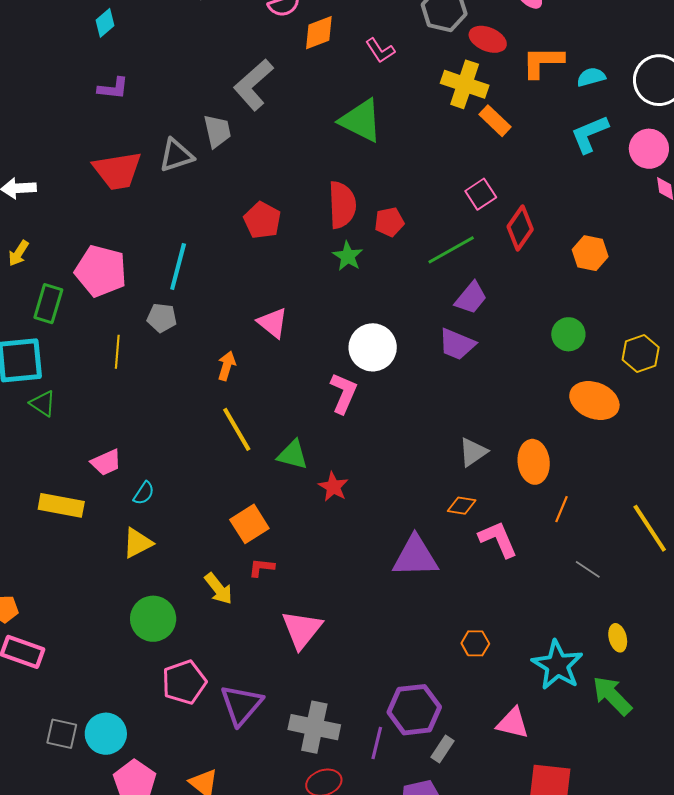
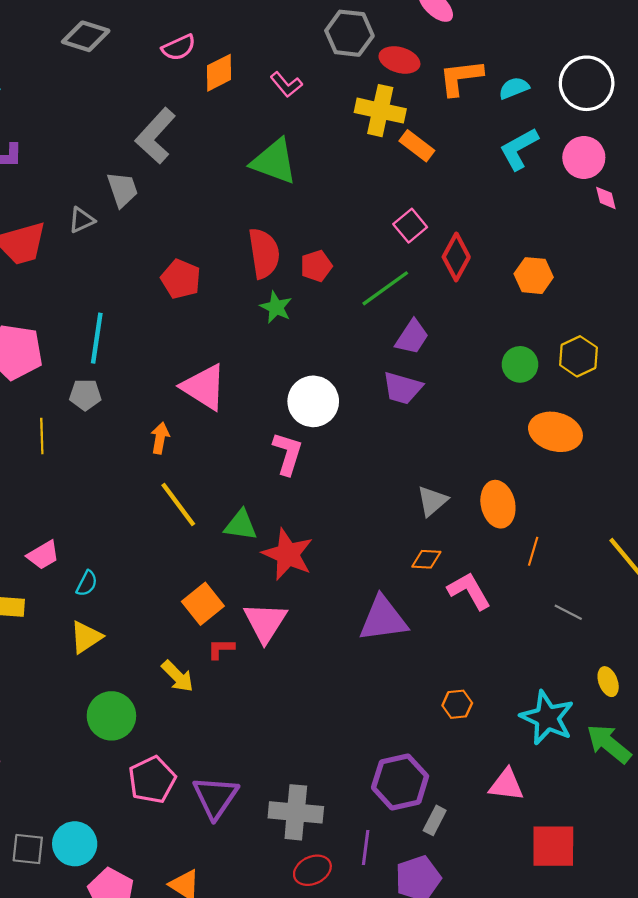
gray triangle: (176, 155) -> (82, 220), size x0.7
pink triangle: (273, 323) -> (204, 387), size x1.4
yellow hexagon: (641, 354) -> (578, 356), moved
red star: (333, 487) -> (288, 554), size x1.6
pink triangle: (302, 629) -> (265, 622), moved
purple line: (377, 743) -> (366, 847), moved

